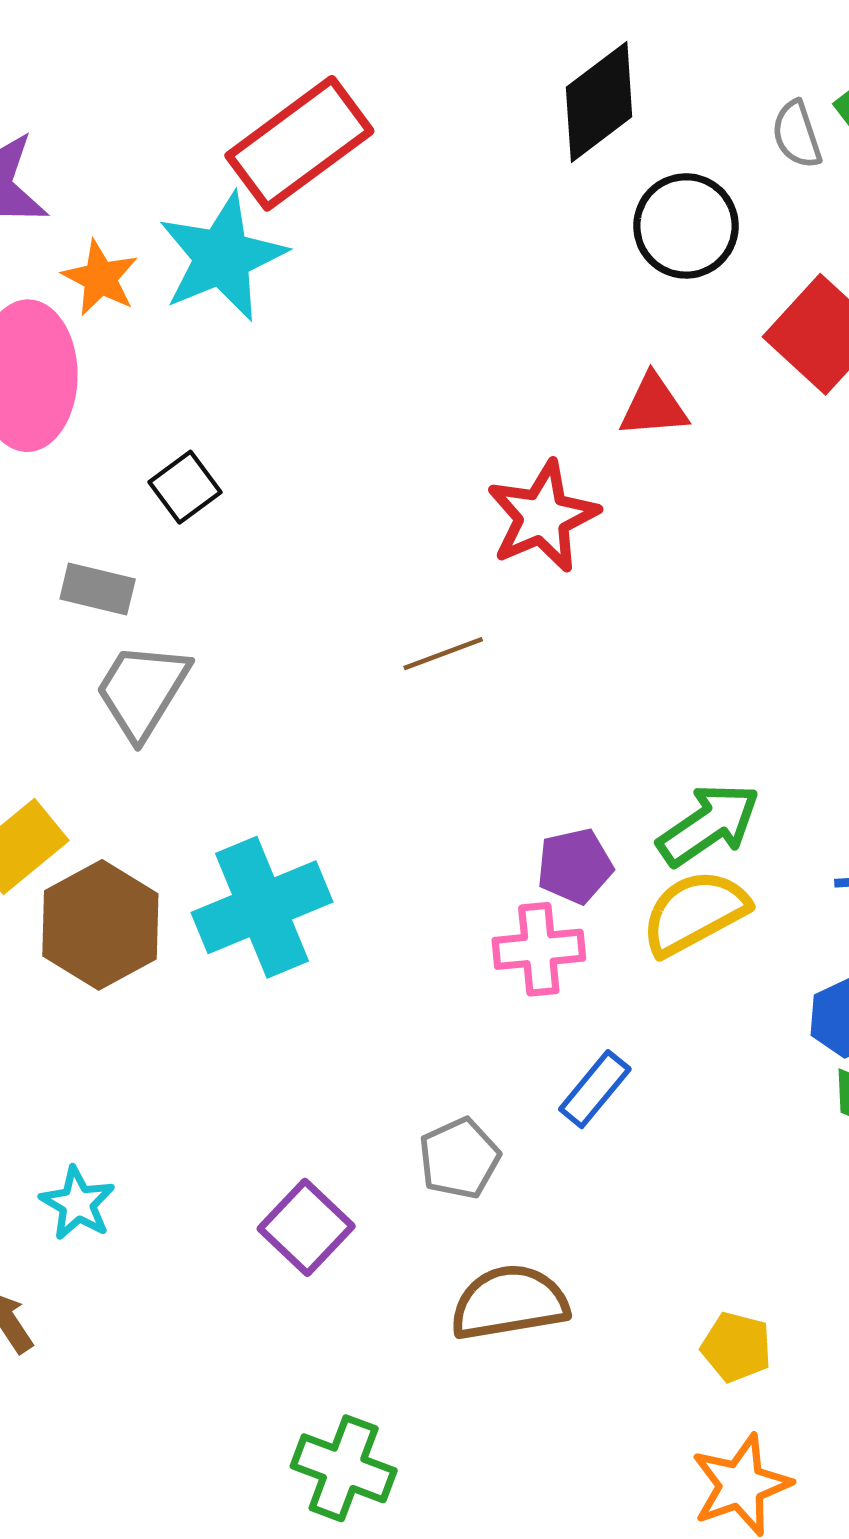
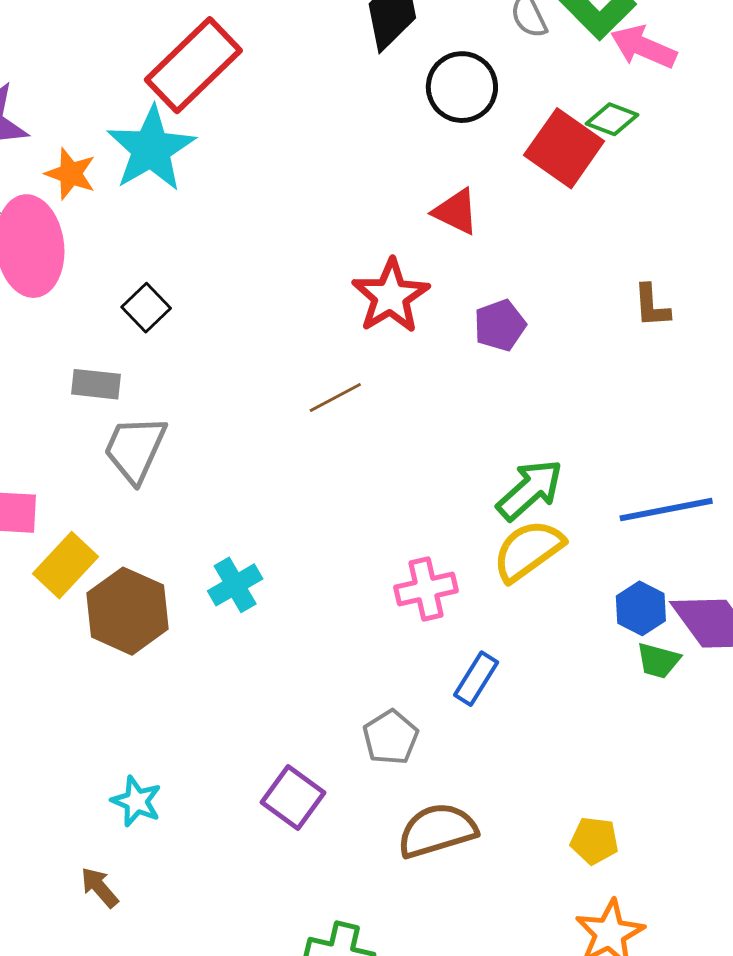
red triangle: (654, 406) -> (456, 212), turned 38
purple pentagon: (575, 866) -> (500, 325), moved
cyan cross: (262, 907) -> (235, 585), size x0.6

